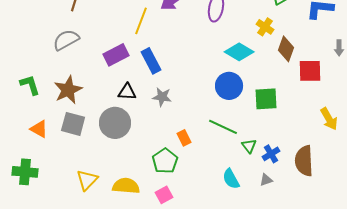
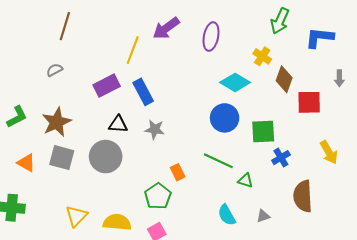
gray semicircle: (66, 40) -> (54, 70), size x0.6
green L-shape: (30, 85) -> (17, 117), turned 80
green triangle: (249, 146) -> (245, 181), turned -35
blue cross: (271, 154) -> (281, 158), moved

